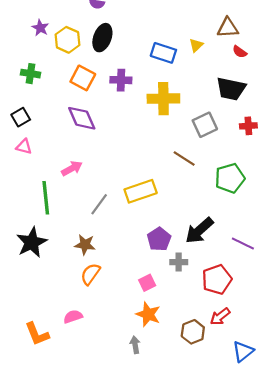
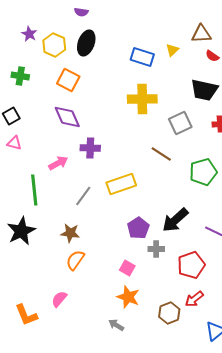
purple cross: (121, 80) -> (90, 148), moved
pink square: (147, 283) -> (127, 268), turned -35
pink semicircle: (73, 317) -> (59, 299), turned -30
gray arrow: (135, 345) -> (116, 325), turned -49

